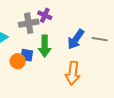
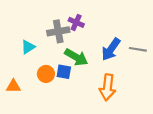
green arrow: (45, 46) -> (76, 57), turned -60
blue square: (27, 55) -> (64, 72), moved

